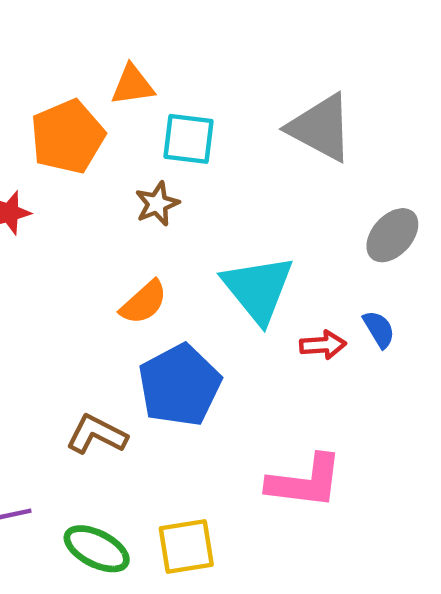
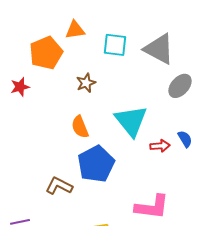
cyan square: (189, 139) -> (115, 45), moved
gray ellipse: (392, 235) -> (180, 86), moved
orange semicircle: (144, 302) -> (80, 127), turned 110

